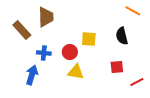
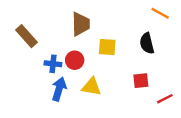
brown trapezoid: (46, 17) -> (81, 24), moved
red circle: (70, 52) -> (75, 60), moved
blue arrow: (32, 75) -> (59, 89), moved

